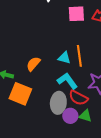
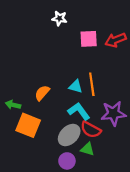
gray ellipse: (58, 103) -> (69, 135), turned 40
purple circle: (70, 116) -> (67, 161), moved
green triangle: (85, 116) -> (87, 149), moved

